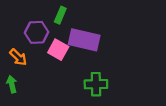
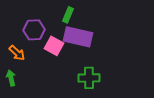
green rectangle: (60, 15) -> (68, 15), moved

